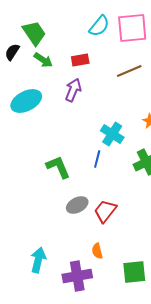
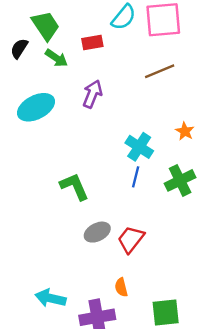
red rectangle: (80, 60) -> (92, 42), moved
blue line: (97, 159) -> (136, 177), moved
cyan arrow: (38, 260) -> (50, 298), turned -90

